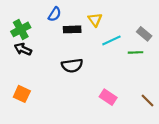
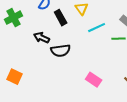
black rectangle: (72, 29) -> (61, 18), turned 63
black arrow: (23, 49) -> (42, 38), moved

